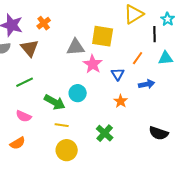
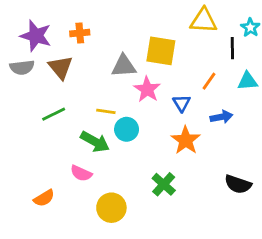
yellow triangle: (134, 14) -> (204, 21), turned 35
orange cross: (44, 23) -> (80, 33), turned 32
orange star: (121, 101) -> (186, 140), size x1.5
pink semicircle: (24, 116) -> (81, 173), moved
yellow line: (62, 125) -> (106, 111), moved

